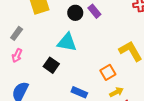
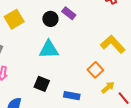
black square: (51, 65) -> (42, 84), moved

